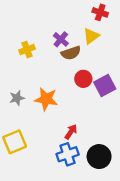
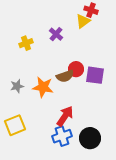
yellow triangle: (91, 36) -> (83, 21), moved
brown semicircle: (71, 53) -> (65, 76), moved
purple square: (105, 86) -> (95, 75), turned 36
red arrow: (71, 132) -> (65, 116), size x1.5

